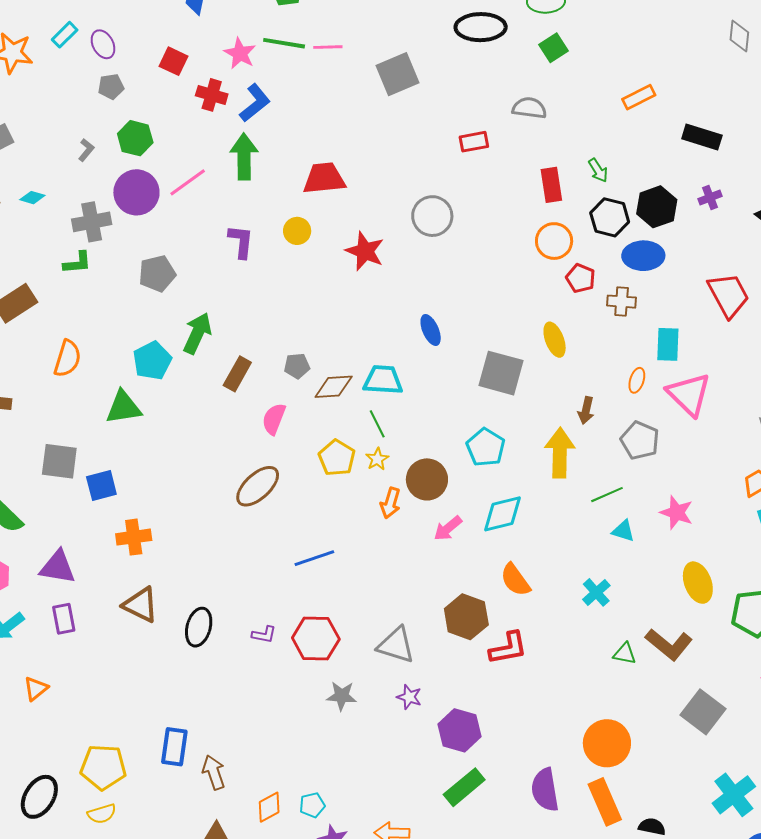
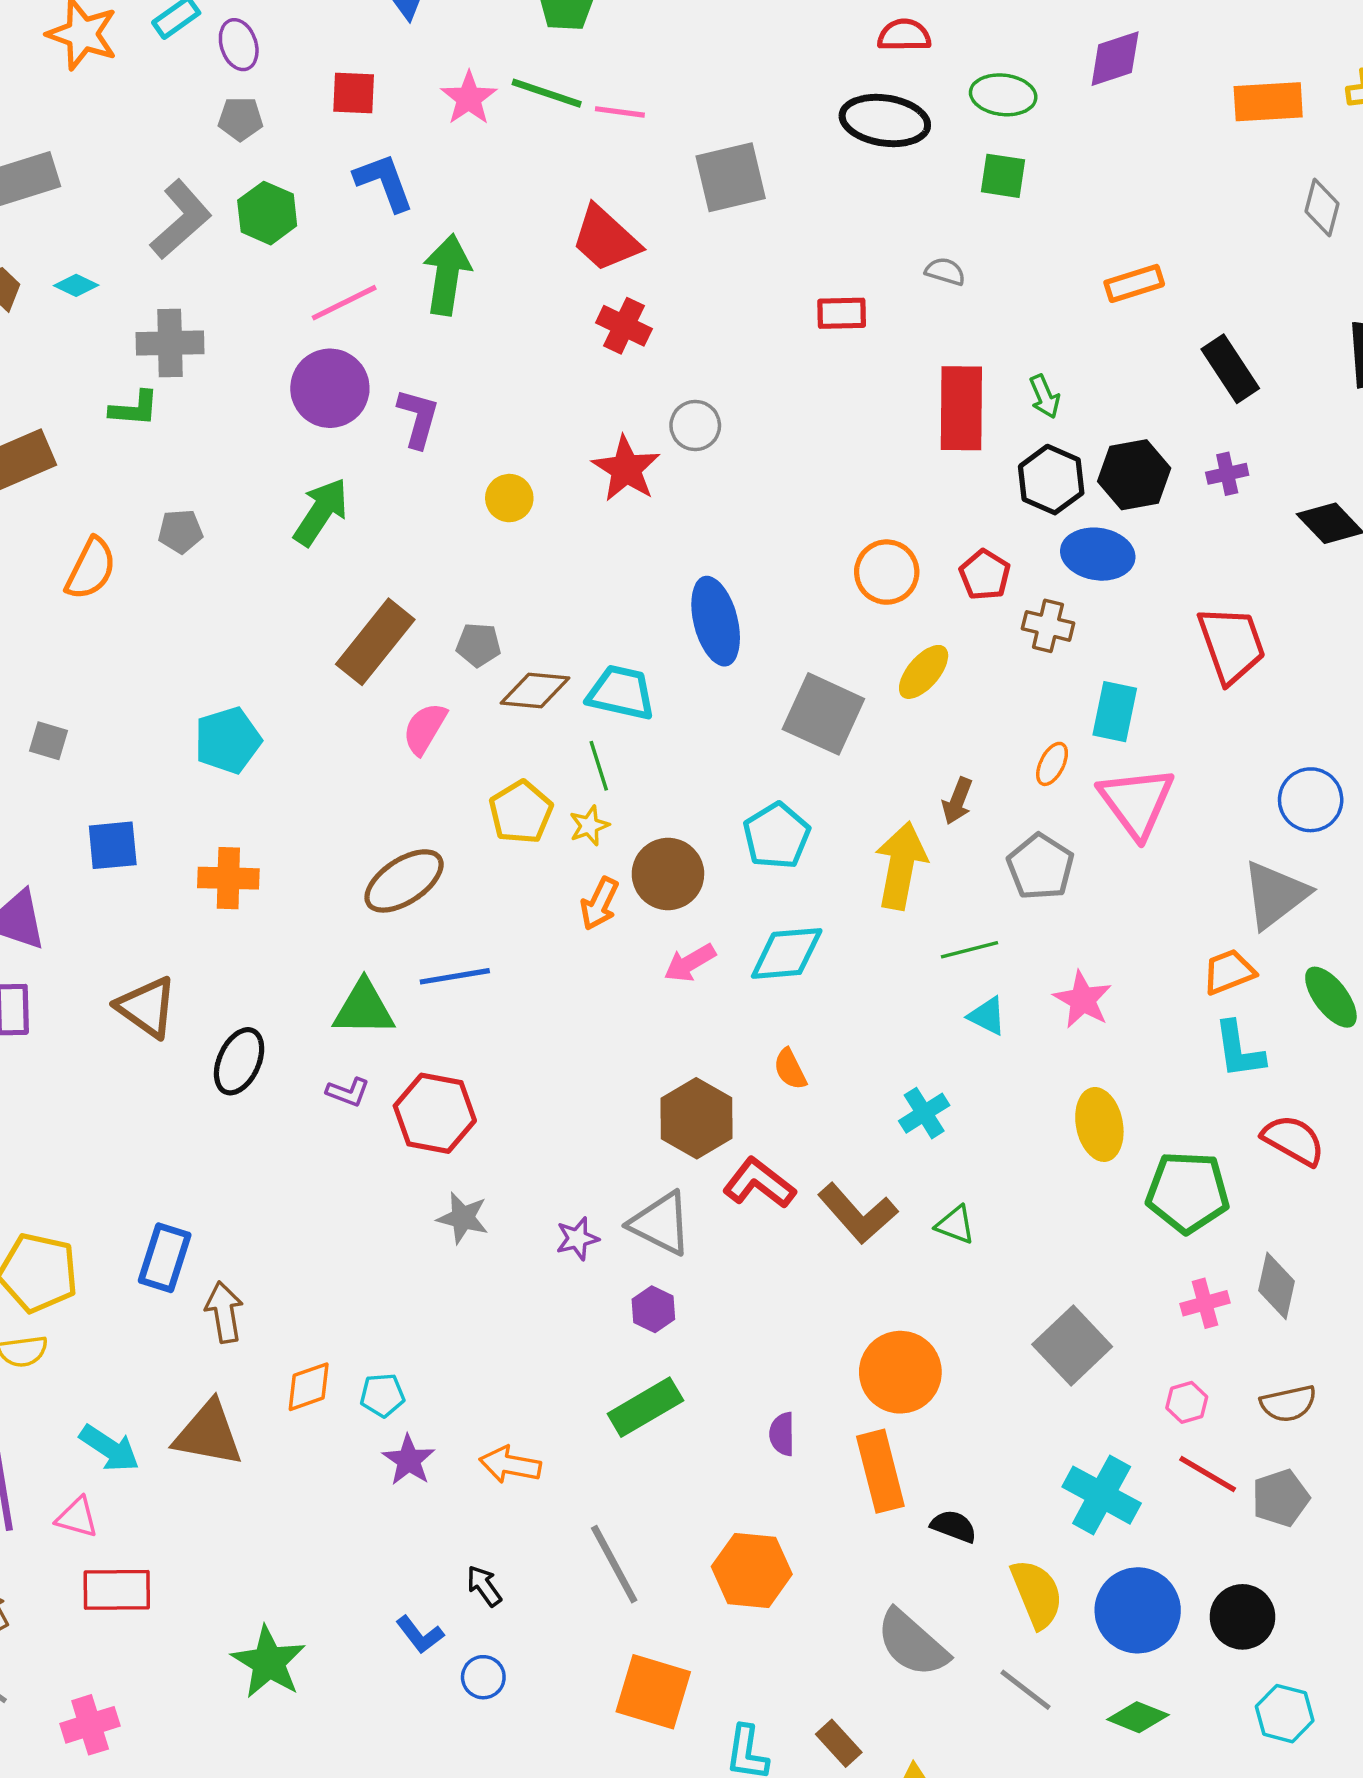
green square: (553, 48) -> (1003, 176), turned 32
red square: (173, 61) -> (354, 93), turned -32
red cross: (212, 95) -> (624, 326), moved
blue L-shape: (255, 103) -> (384, 182), moved, turned -81
gray semicircle: (529, 108) -> (945, 271), size x0.7
black rectangle: (702, 137) -> (1230, 369), turned 30
gray L-shape: (86, 150) -> (181, 219), size x2.0
red trapezoid: (324, 178) -> (605, 239), moved, turned -141
red rectangle: (551, 185) -> (961, 408), size x1.4
purple circle: (136, 192) -> (330, 388), moved
gray circle: (432, 216) -> (695, 425), moved, size x0.7
yellow circle: (297, 231) -> (509, 498), moved
orange circle: (554, 241) -> (887, 572), moved
gray pentagon: (157, 274) -> (180, 531), moved, size x0.7
blue ellipse: (431, 330) -> (716, 621), size x1.6
green arrow: (197, 333) -> (321, 512), moved
yellow ellipse: (555, 340) -> (924, 672), turned 52
cyan pentagon: (152, 361) -> (228, 740), moved
brown rectangle: (237, 374) -> (375, 642), size x1.4
green triangle: (123, 407) -> (364, 1008), moved
gray square: (59, 461) -> (49, 741), size x0.6
blue square: (101, 485) -> (113, 845), moved
brown ellipse: (258, 486) -> (404, 881), moved
orange cross: (134, 537) -> (228, 878), moved
orange semicircle: (515, 580) -> (790, 1069), size x0.7
brown L-shape: (669, 644) -> (858, 1213), moved
gray triangle: (396, 645) -> (661, 1223), moved
red L-shape: (508, 648) -> (759, 1183), turned -141
purple star: (409, 697) -> (577, 1239), turned 30
purple hexagon: (459, 730) -> (653, 1309), size x0.6
purple semicircle: (545, 790) -> (782, 1434), size x0.6
cyan cross: (734, 795) -> (1102, 1495), turned -33

